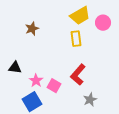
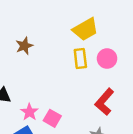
pink circle: (103, 23) -> (107, 59), moved
red L-shape: (78, 75) -> (104, 102), moved

